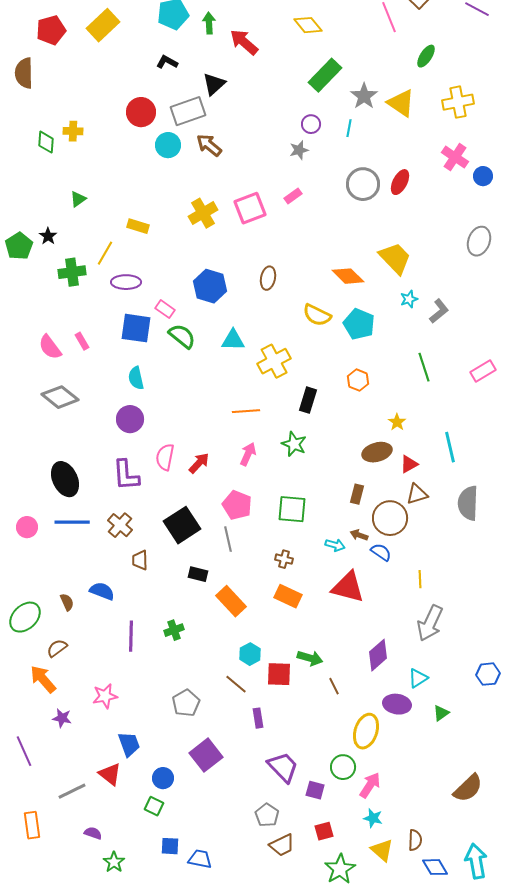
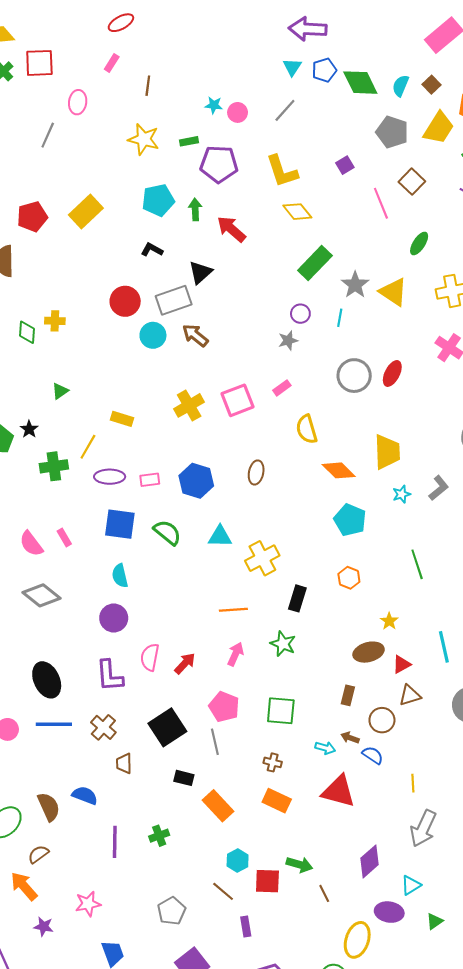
yellow trapezoid: (395, 258) -> (387, 452), turned 42
pink rectangle: (165, 309) -> (150, 480), moved, turned -42
gray L-shape: (439, 311) -> (439, 488), moved
yellow semicircle: (317, 315) -> (307, 429), moved, turned 48
brown circle: (390, 518) -> (382, 720), size x0.7
brown semicircle: (67, 602) -> (49, 807), size x1.6

